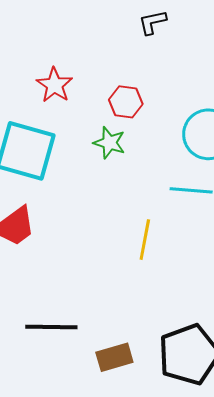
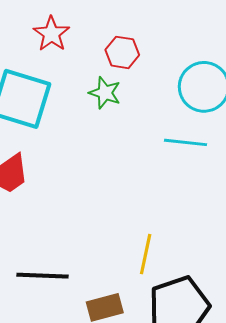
yellow line: (145, 240) -> (146, 254), moved

